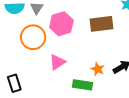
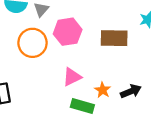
pink triangle: (57, 62) -> (72, 77), moved

